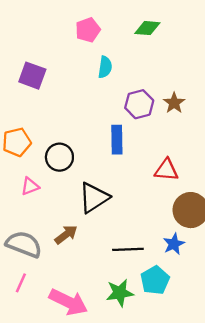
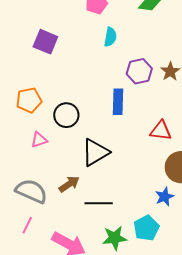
black line: (128, 249) -> (99, 203), moved

